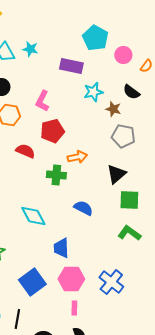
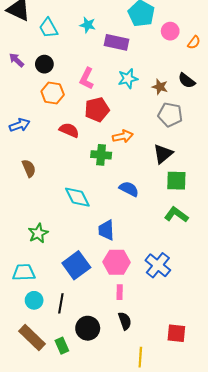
cyan star: (30, 49) -> (88, 25), moved
cyan star: (93, 92) -> (128, 79), moved
black semicircle: (131, 92) -> (187, 81), moved

